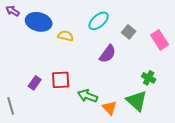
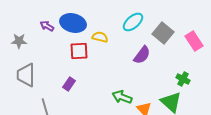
purple arrow: (13, 11) -> (47, 26), moved
gray square: (129, 32) -> (163, 33), size x1.5
red square: (61, 80) -> (79, 51), moved

